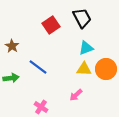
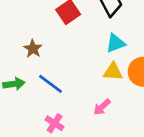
brown star: (12, 46) -> (33, 49), moved
blue line: (38, 67) -> (51, 84), moved

